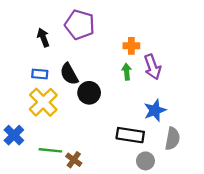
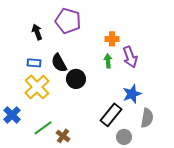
black rectangle: (130, 135) -> (111, 115), turned -60
green line: (50, 150) -> (43, 128), turned -42

